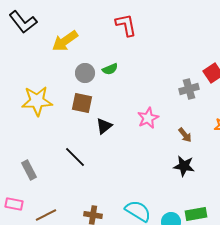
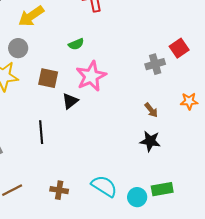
gray circle: (85, 73) -> (18, 48), moved
pink star: (148, 118) -> (91, 76), moved, size x1.4
black line: (75, 157) -> (41, 132), turned 40

